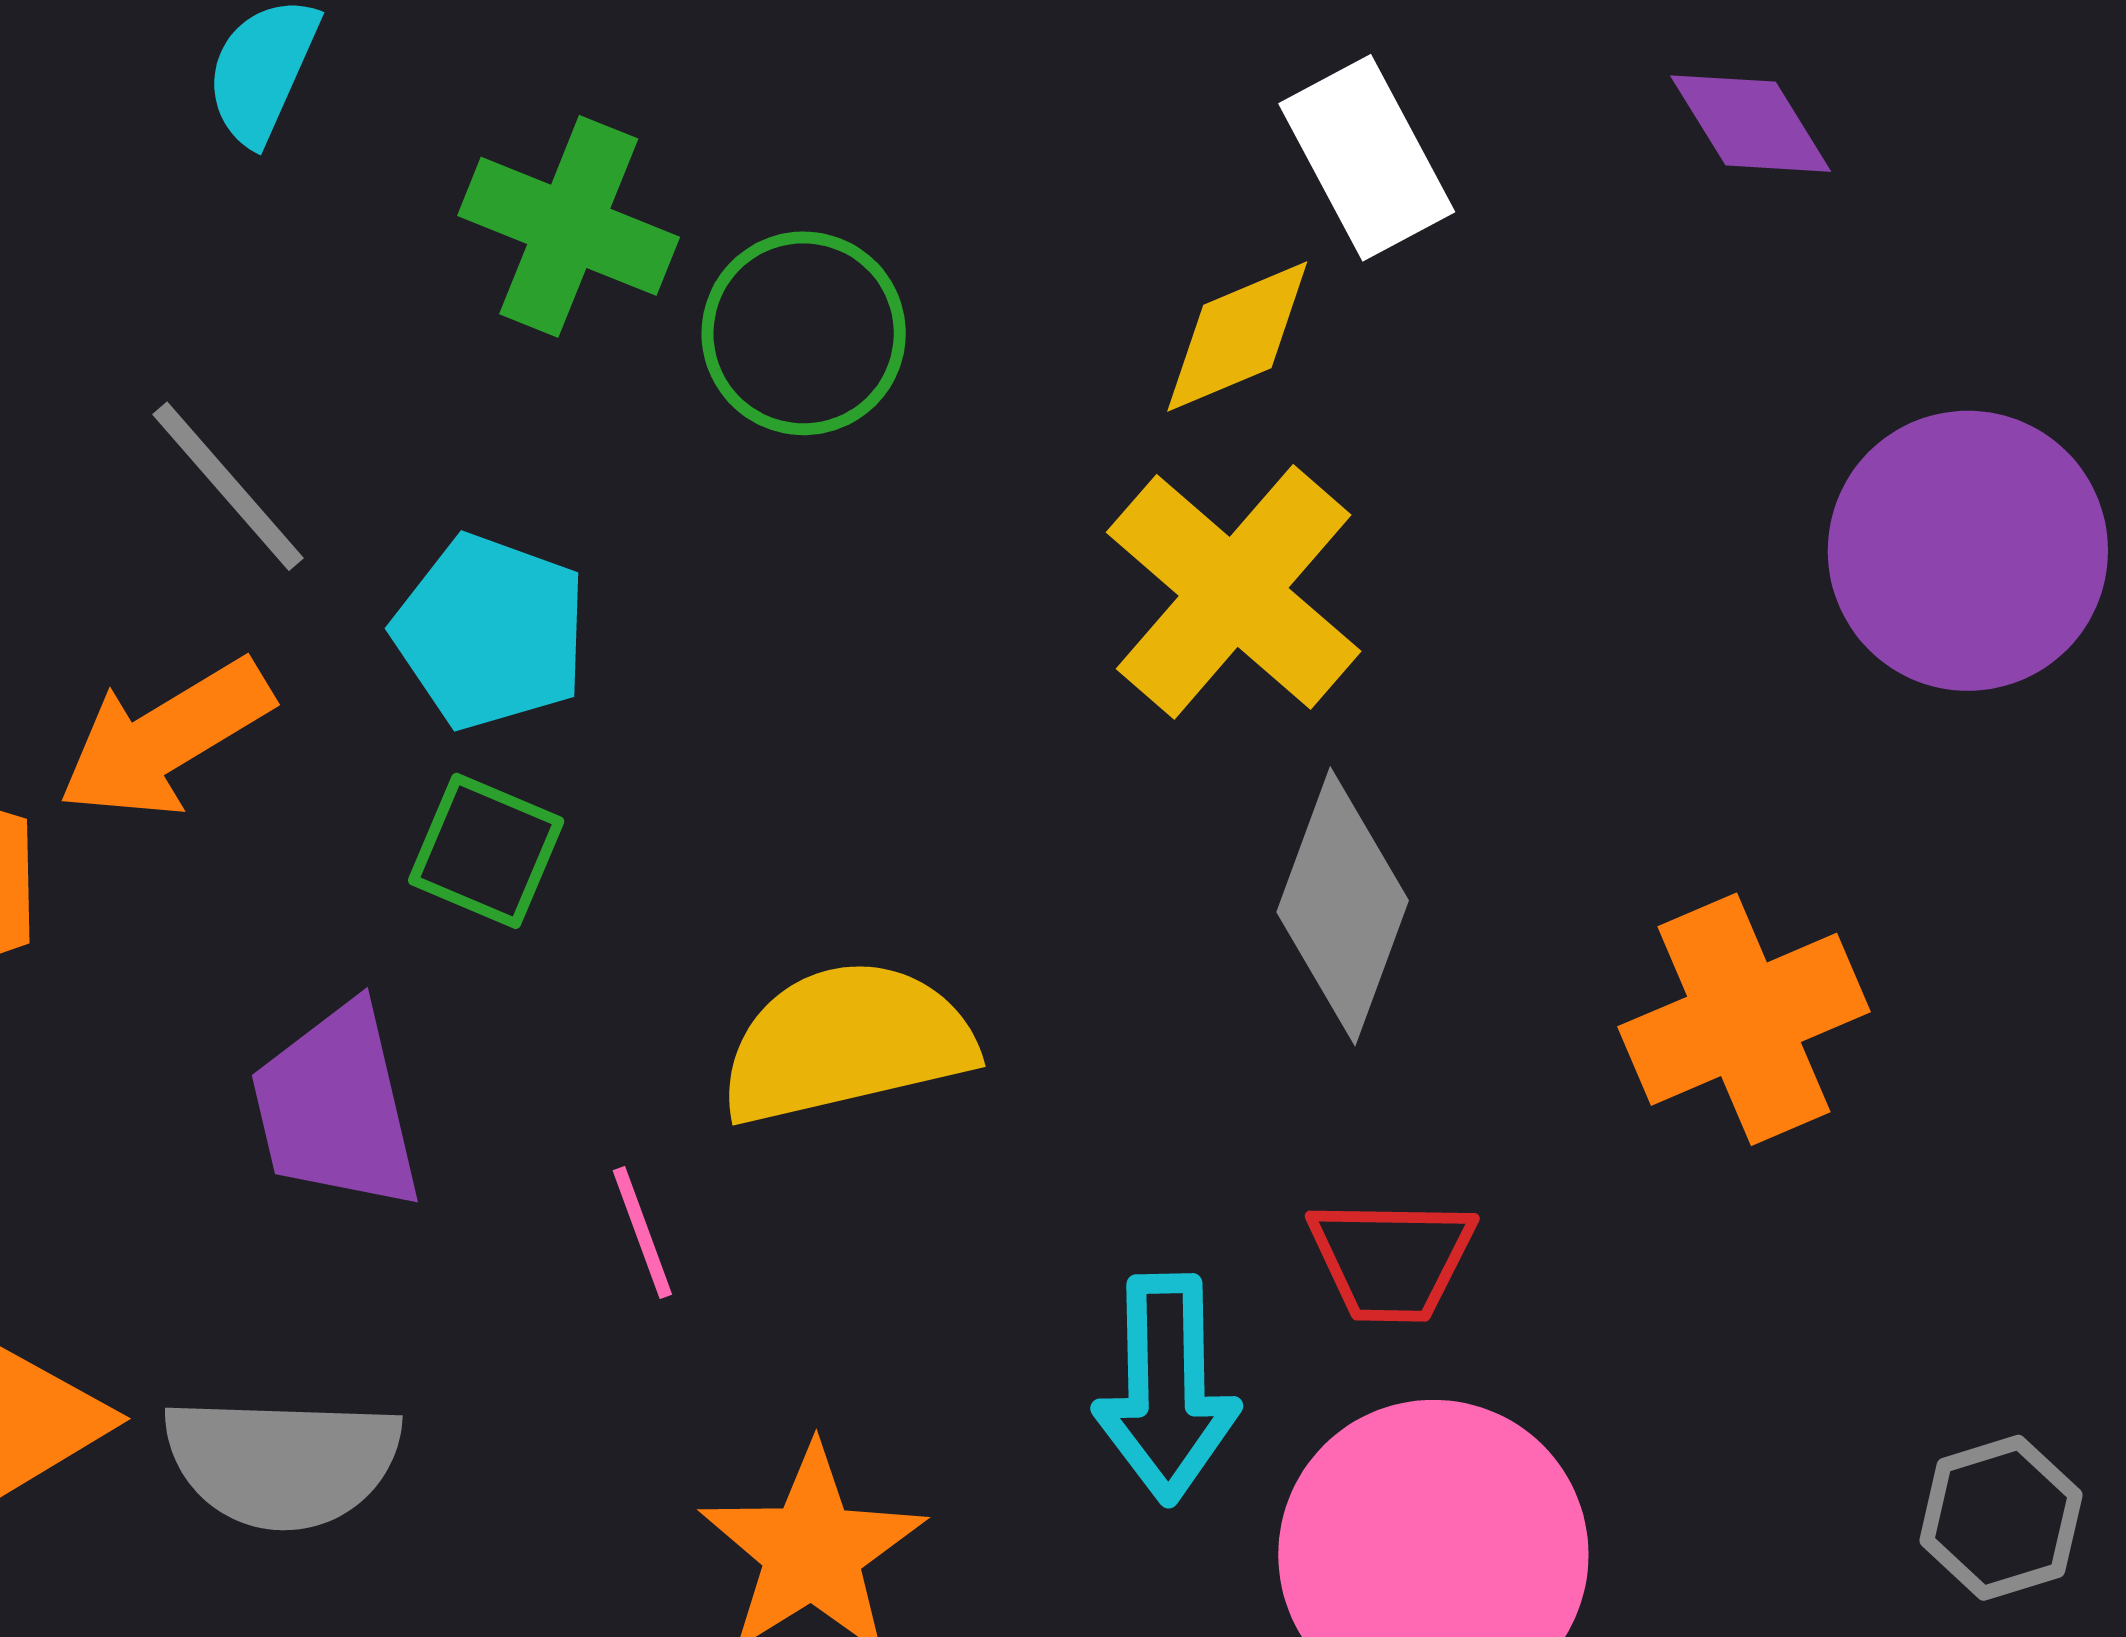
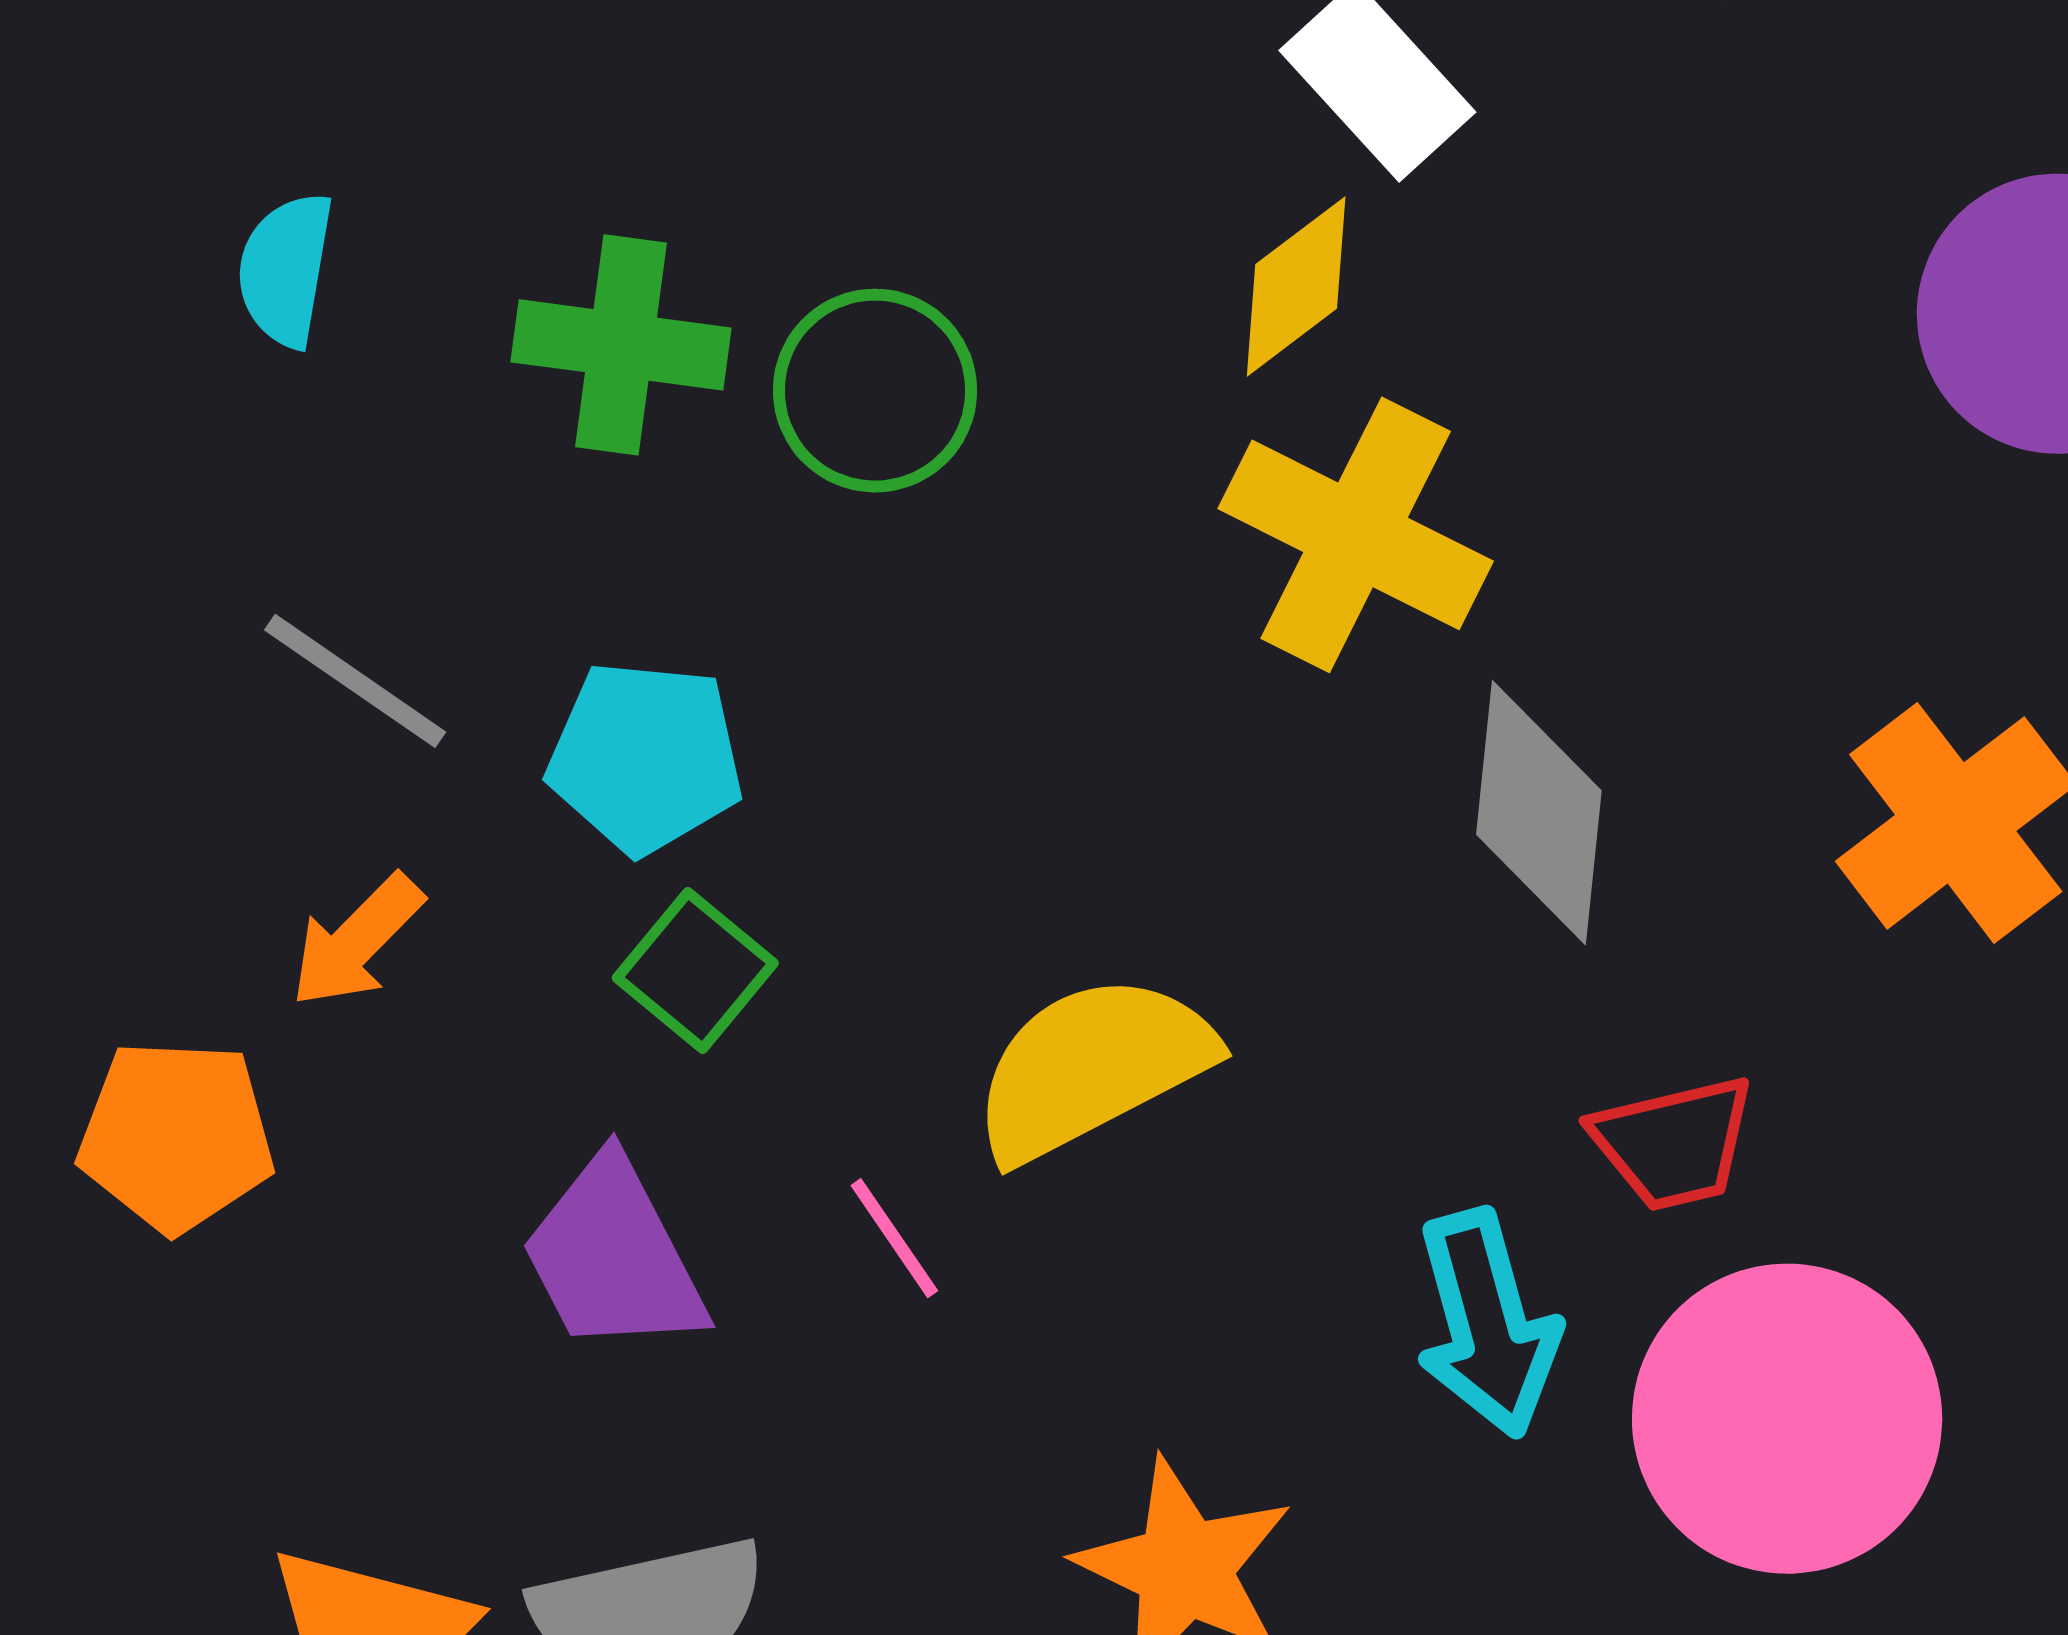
orange arrow: (165, 739) -> (357, 941), size x0.7
green square: (486, 851) -> (695, 971), turned 31
pink line: (642, 1232) -> (894, 1238), moved

